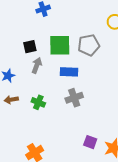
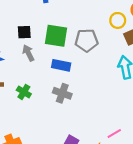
gray arrow: (37, 65) -> (28, 53), turned -56
gray cross: (74, 98) -> (62, 93), turned 30

